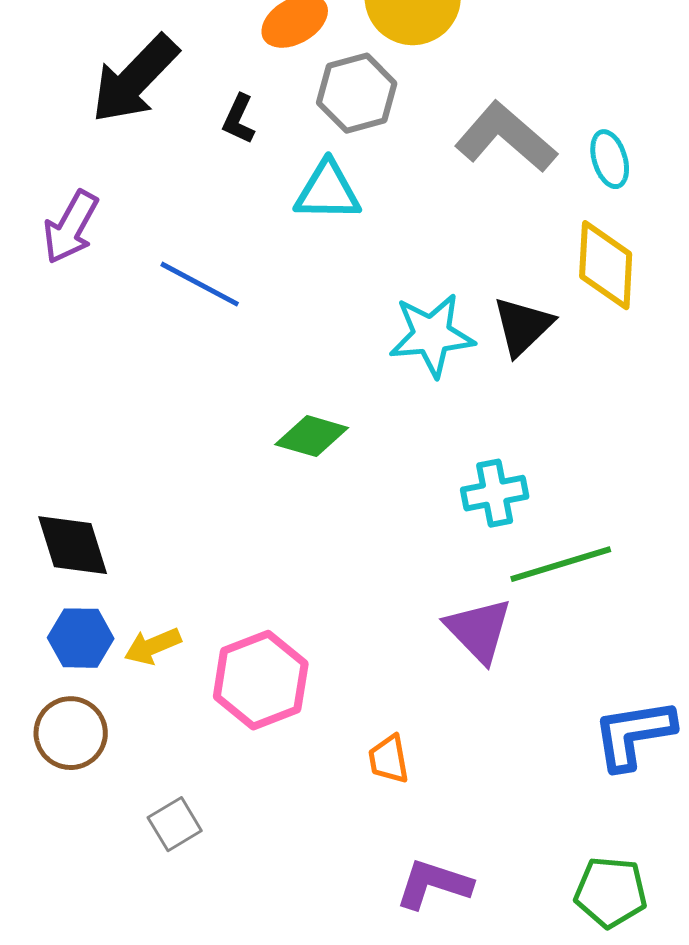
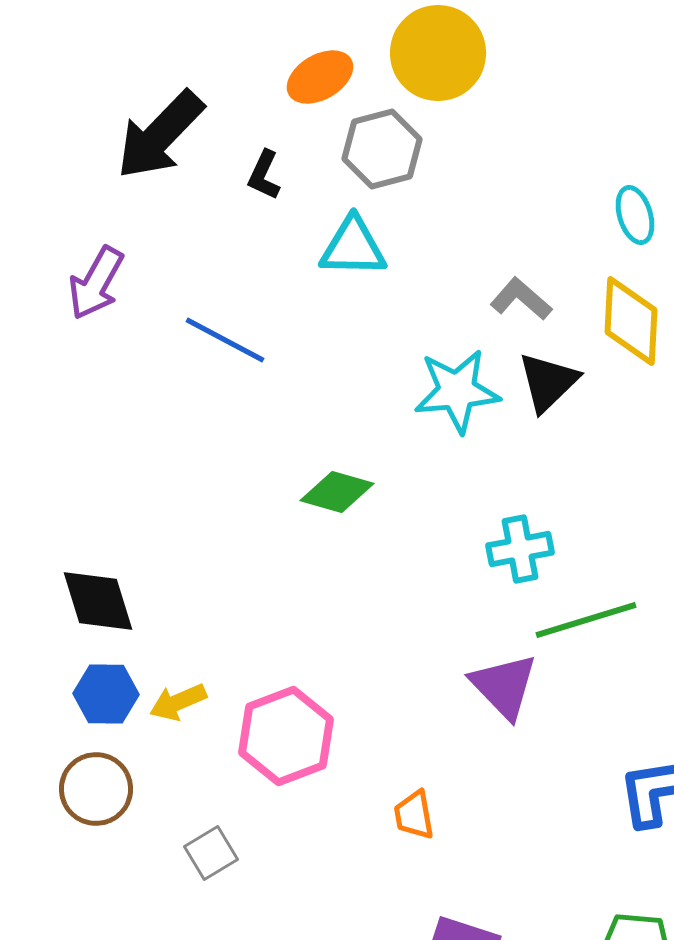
gray L-shape: (506, 137) -> (521, 299), moved, size x0.6
gray square: (175, 824) -> (211, 853), moved

